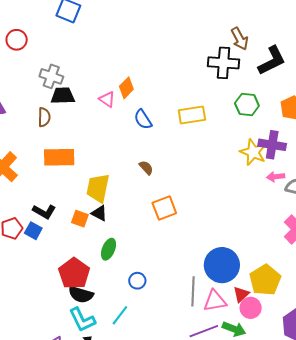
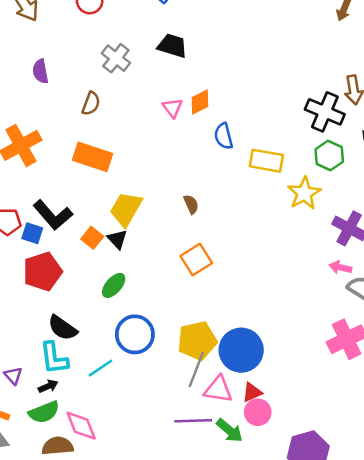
black trapezoid: (63, 96) -> (172, 46), moved
green hexagon: (247, 104) -> (329, 156), moved
blue semicircle: (143, 119) -> (224, 136), moved
yellow star: (253, 152) -> (304, 193), moved
orange square: (164, 208) -> (196, 259), turned -30
black L-shape: (44, 212) -> (53, 215), size x1.4
blue square: (33, 231) -> (32, 233), turned -30
red pentagon: (74, 273) -> (43, 272), moved
yellow pentagon: (265, 280) -> (197, 341), moved
blue circle: (137, 281) -> (135, 334), size x1.8

